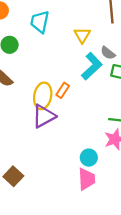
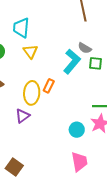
yellow triangle: (82, 35) -> (30, 51), moved
purple triangle: (44, 116) -> (23, 116), moved, size x0.7
cyan circle: (89, 158) -> (77, 130), moved

